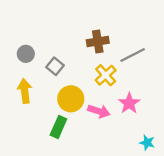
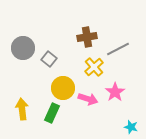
gray circle: (26, 54) -> (23, 48), size x1.5
yellow arrow: (25, 91) -> (22, 109), moved

